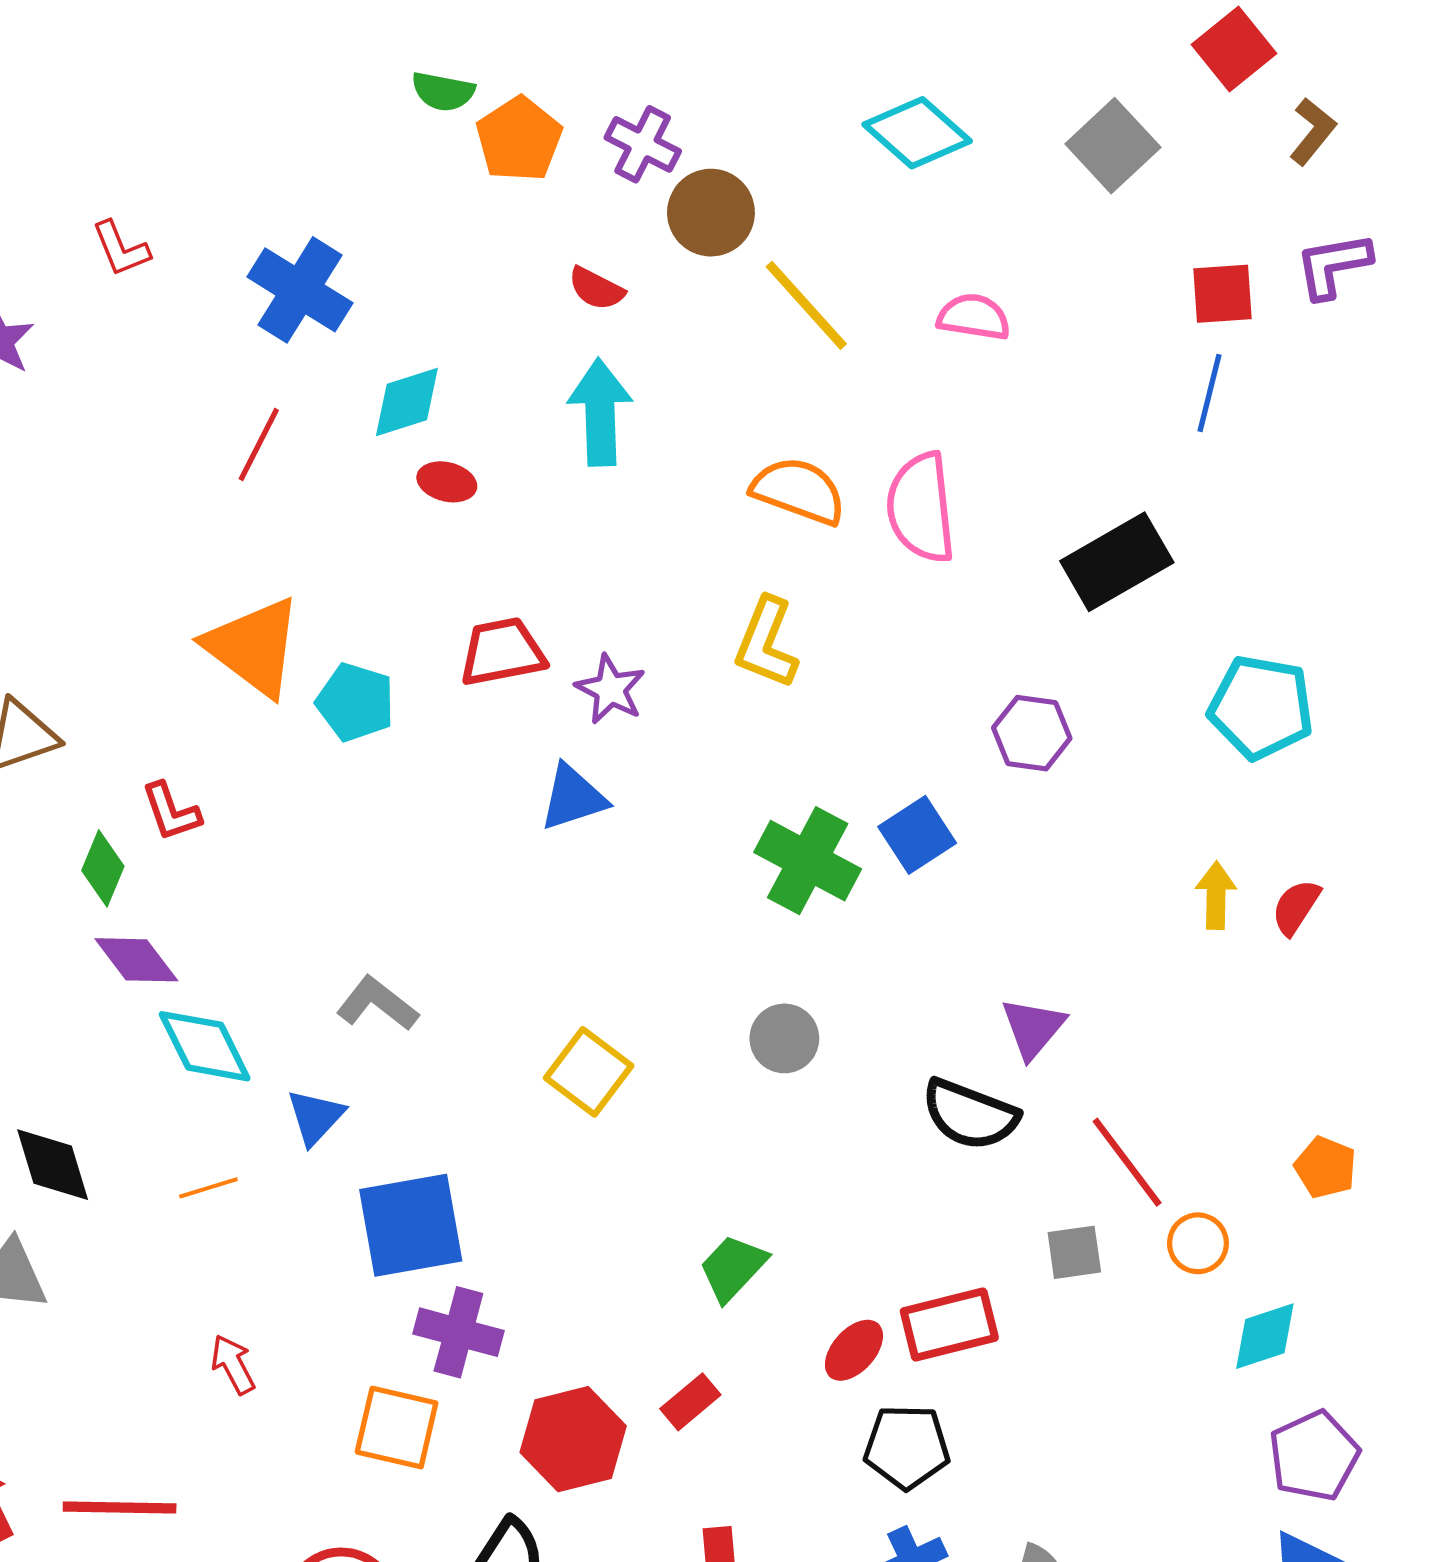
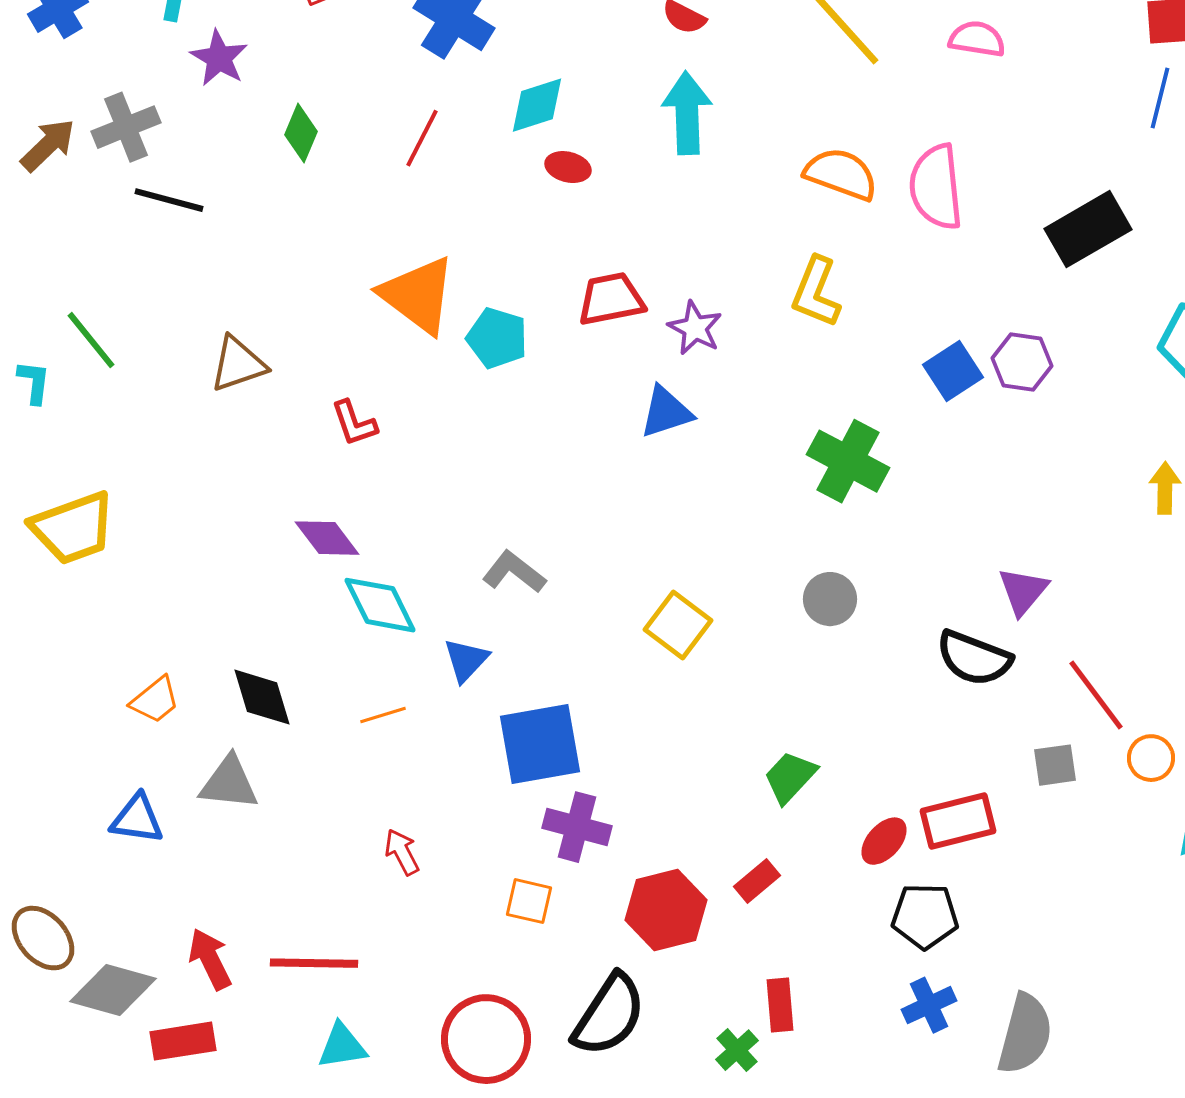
blue square: (917, 835) -> (953, 371), moved
green diamond: (103, 868) -> (301, 133), moved
orange square: (397, 1428) -> (529, 901), size x0.7

